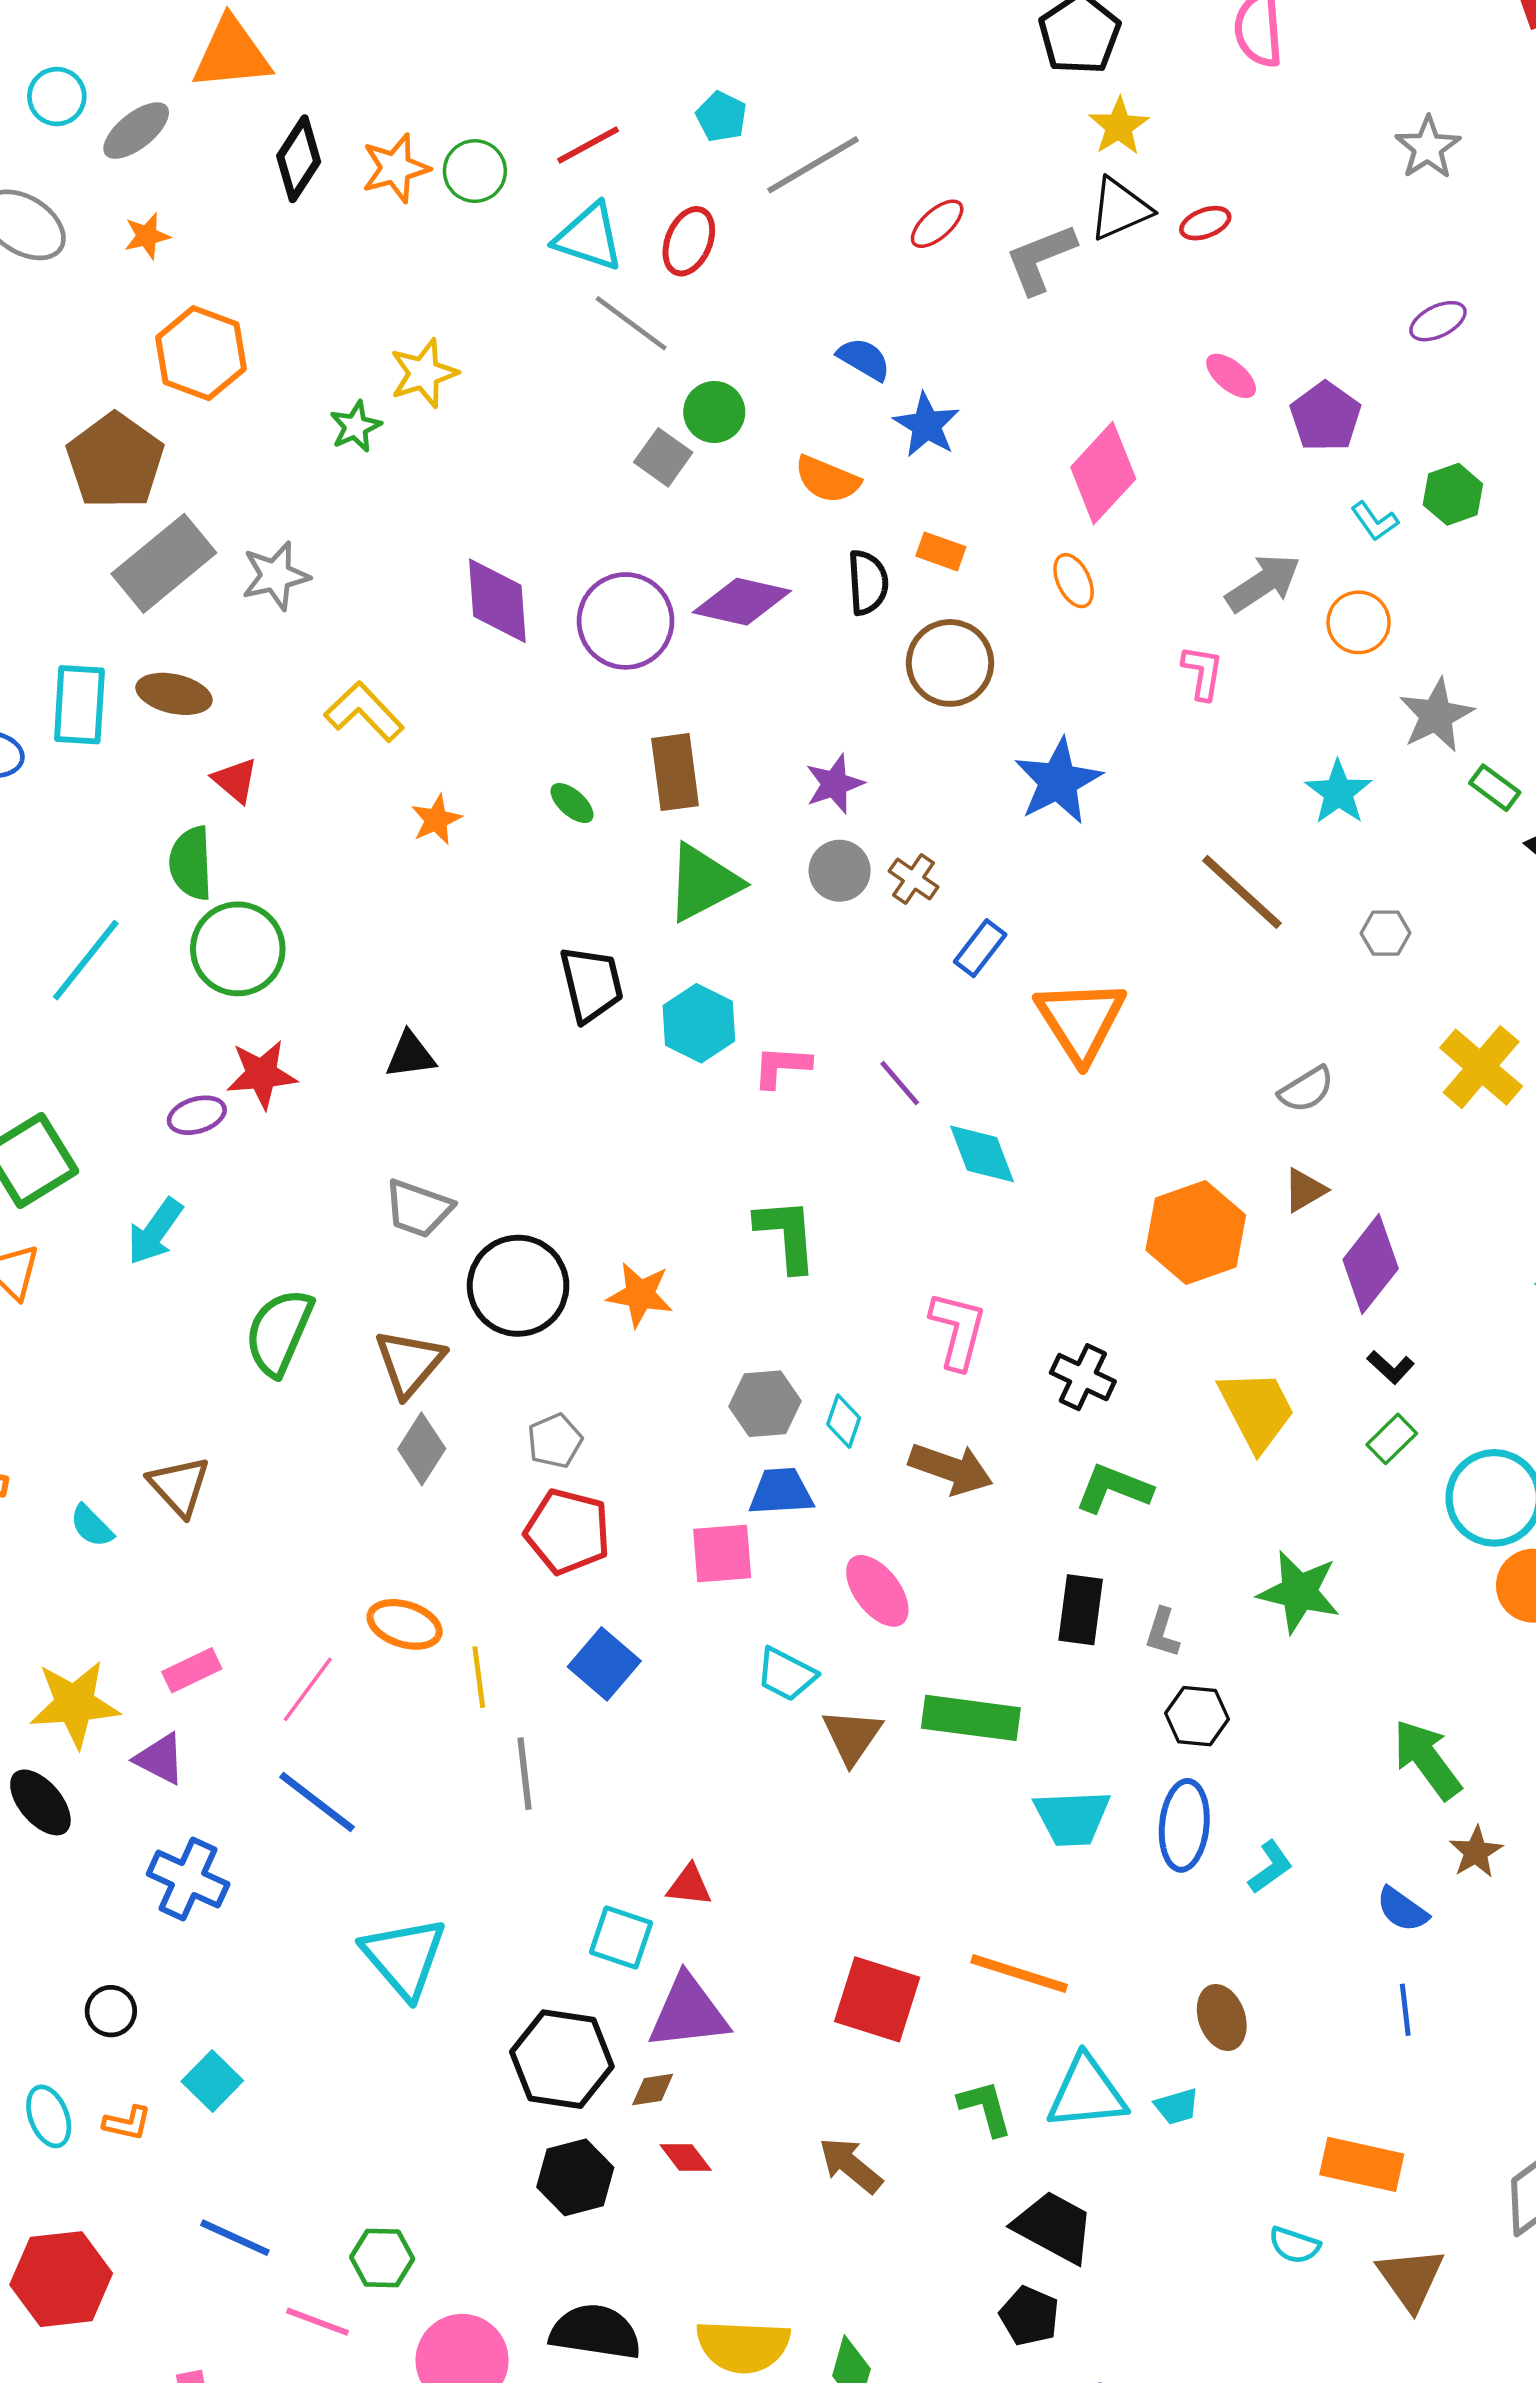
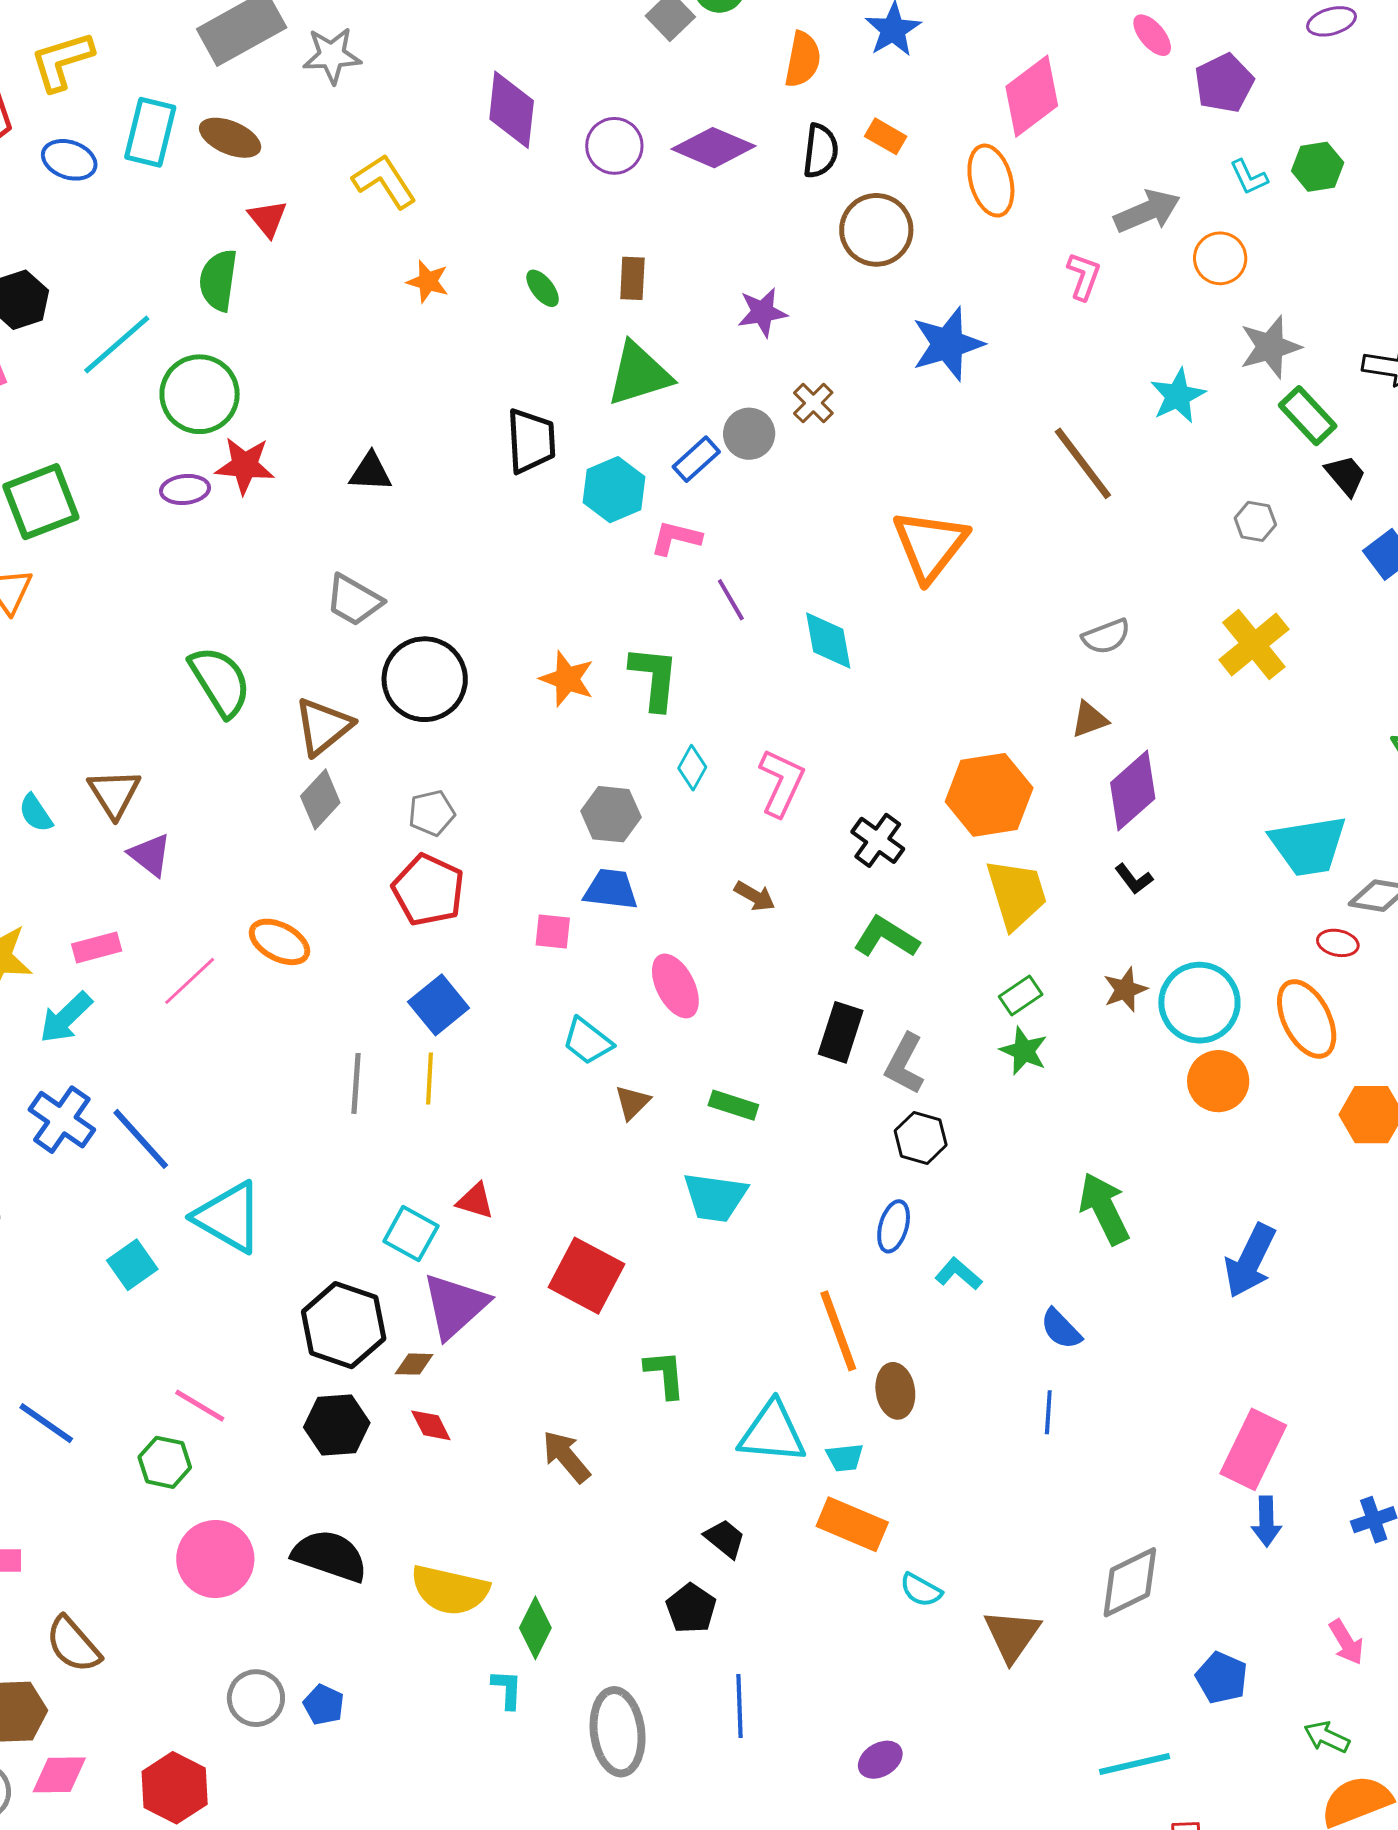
orange semicircle: (827, 479) -> (803, 59), turned -112
orange ellipse: (1074, 581) -> (991, 181), size x1.5
purple circle: (626, 621) -> (614, 146), size x0.7
brown rectangle: (675, 772) -> (632, 278), size x0.7
green rectangle: (1495, 788) -> (1308, 416), size x1.4
orange star: (436, 820) -> (428, 281), turned 30
gray circle: (840, 871) -> (749, 434), moved
gray hexagon: (1386, 933) -> (1255, 521), moved
blue rectangle: (980, 948) -> (696, 459), moved
green circle: (238, 949) -> (200, 394), moved
purple line: (900, 1083) -> (731, 600), moved
cyan arrow: (155, 1231) -> (66, 1018), moved
orange hexagon: (1196, 1233) -> (989, 795), moved
orange star: (640, 1295) -> (567, 679), moved
green semicircle: (279, 1332) -> (220, 681), turned 114
cyan diamond: (844, 1421) -> (692, 768), moved
green rectangle: (1392, 1439) -> (1021, 995), moved
brown arrow: (951, 1469) -> (755, 896), size x0.6
pink square: (722, 1554) -> (553, 931), size x0.7
green star: (1299, 1592) -> (1024, 1051), size x0.7
gray L-shape: (1162, 1633) -> (905, 1064), size x1.4
yellow line: (479, 1677) -> (430, 1078), moved
green rectangle: (971, 1718) -> (733, 1105), size x0.6
brown triangle: (852, 1736) -> (632, 1102), size x0.7
purple triangle: (160, 1759) -> (150, 855), moved
blue line: (317, 1802) -> (141, 1139), moved
cyan trapezoid: (1072, 1818) -> (715, 1197), moved
blue ellipse: (1184, 1825) -> (894, 1226), size x0.7
brown star: (1476, 1852) -> (1125, 990), moved
cyan L-shape: (1270, 1867) -> (958, 1274), turned -114
cyan triangle: (404, 1957) -> (229, 1217), turned -30
orange line: (1019, 1974) -> (838, 1331), moved, turned 42
red square: (877, 1999) -> (586, 1276), moved
purple triangle: (688, 2012) -> (455, 1306), turned -46
cyan square: (212, 2081) -> (132, 1265), moved
green L-shape: (985, 2108) -> (665, 1374), moved
orange rectangle: (1362, 2164) -> (852, 1524), moved
black trapezoid: (1054, 2227) -> (725, 1539), size x0.6
pink line: (318, 2322) -> (200, 1406), moved

